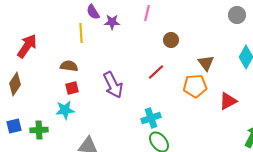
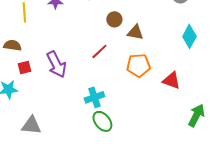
brown triangle: (206, 63) -> (135, 32), moved, turned -42
red square: (72, 88) -> (24, 67), moved
red triangle: (228, 101) -> (171, 80), turned 48

